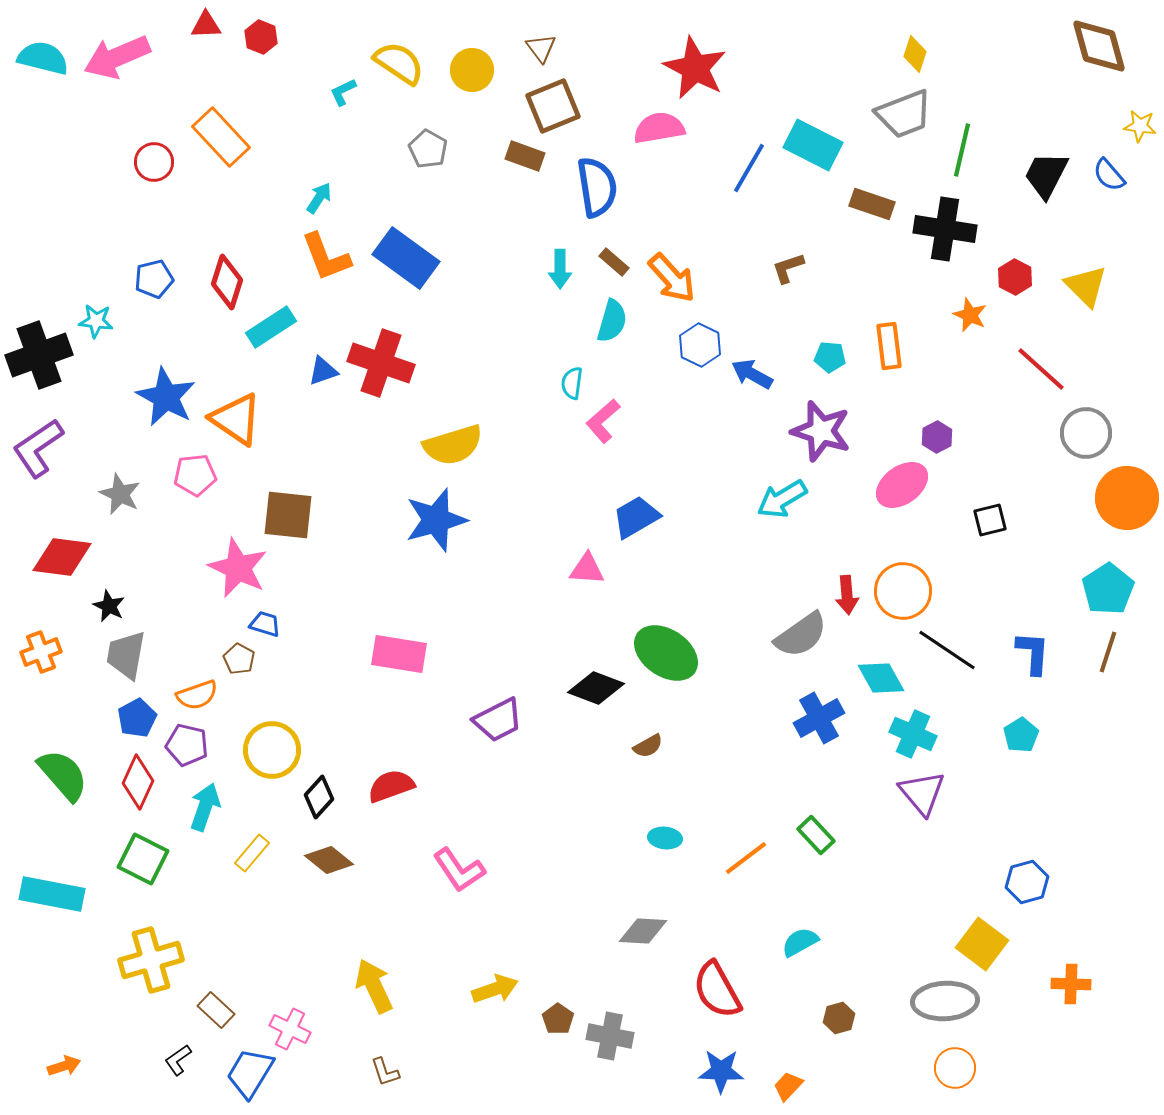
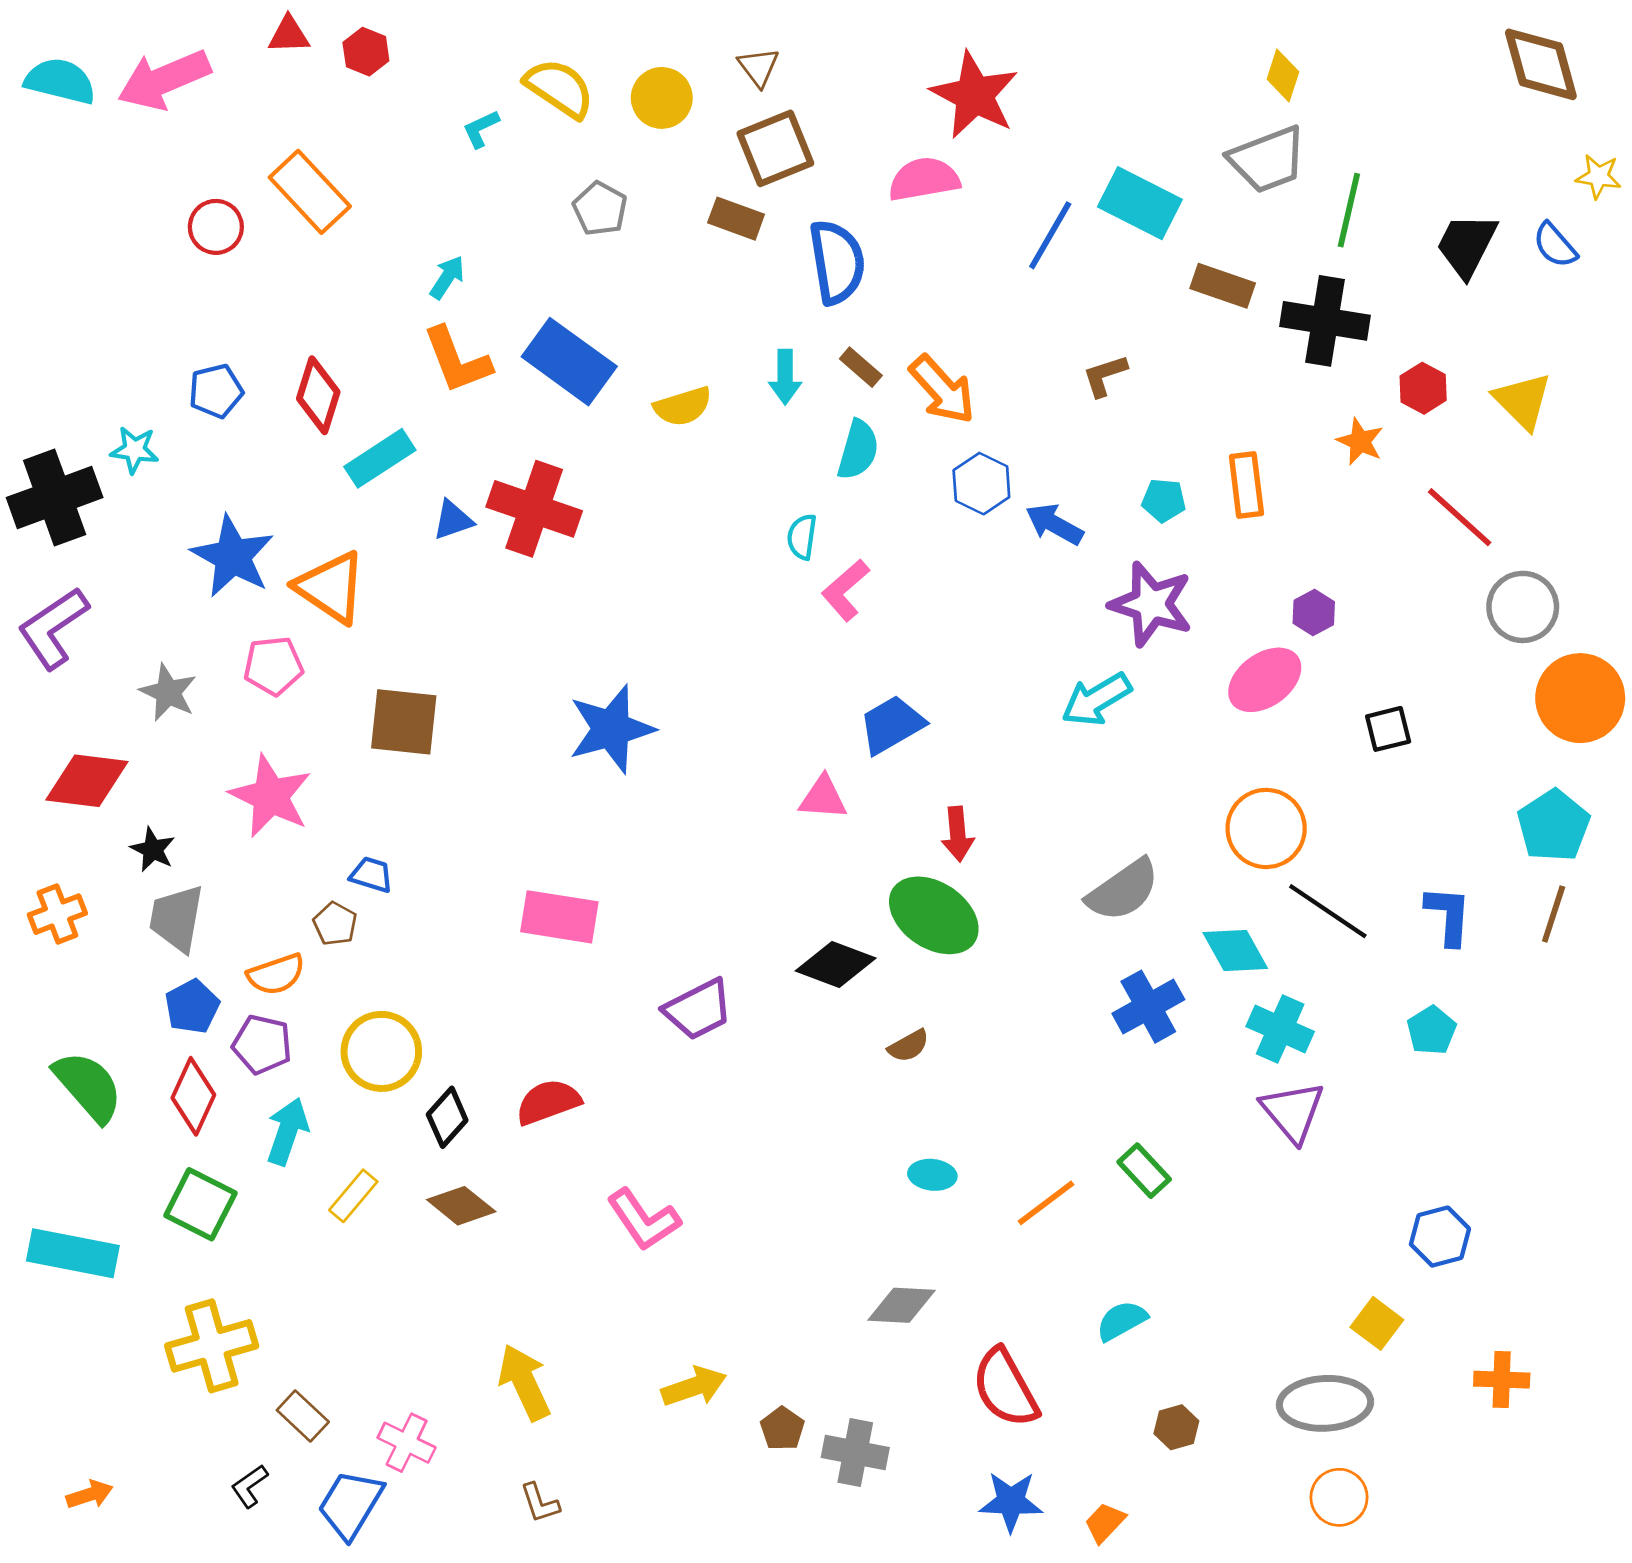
yellow semicircle: (453, 445) -> (683, 406), moved, size x0.7
pink star: (238, 568) -> (271, 796), moved
red arrow: (847, 595) -> (958, 834), moved
yellow square: (982, 944) -> (1377, 1323), size x0.7

